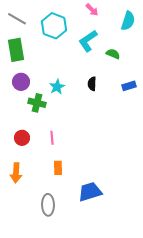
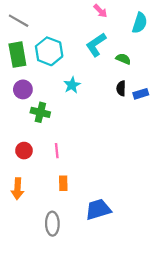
cyan hexagon: (54, 26) -> (49, 51), moved
black semicircle: (92, 84) -> (121, 88), moved
cyan star: (57, 87) -> (72, 85), moved

